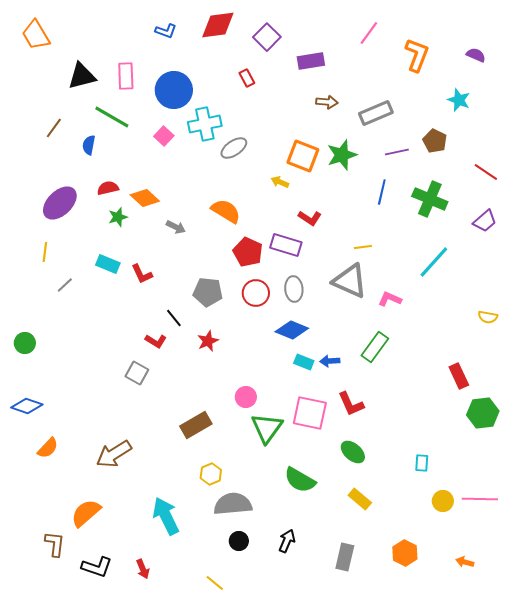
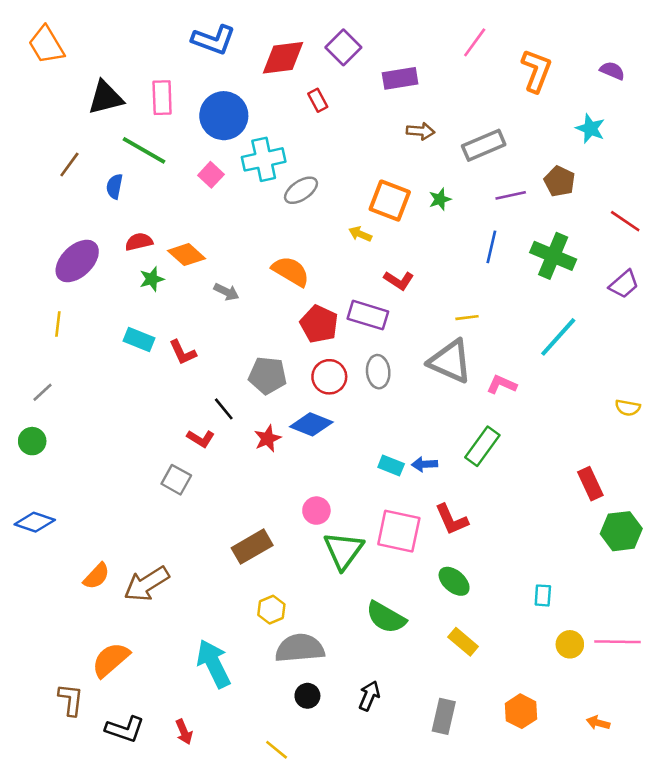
red diamond: (218, 25) -> (283, 58), moved
blue L-shape: (166, 31) -> (214, 40), size x1.6
green star: (342, 155) -> (440, 199), size x0.6
gray line: (65, 285) -> (42, 392), moved
blue diamond: (292, 330) -> (311, 424), moved
orange semicircle: (48, 448) -> (96, 576), moved

